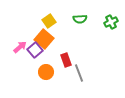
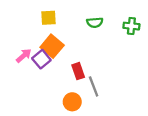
yellow square: (49, 21) -> (49, 18), moved, turned 32
green cross: (111, 22) -> (131, 26), turned 32
orange circle: (46, 72) -> (72, 102), moved

